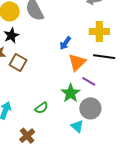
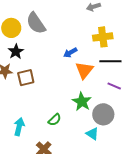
blue arrow: (65, 43) -> (70, 53), turned 32
brown square: (18, 63) -> (26, 78), turned -36
purple line: (89, 81) -> (114, 86), moved

